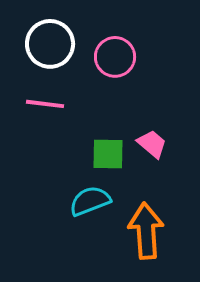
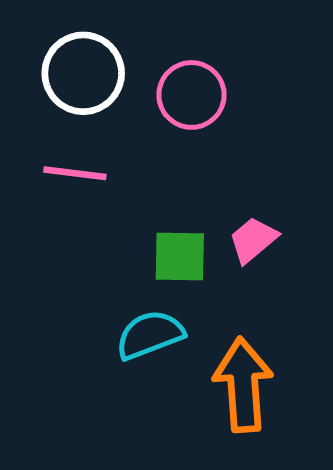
pink trapezoid: (152, 144) -> (253, 240), turned -80

